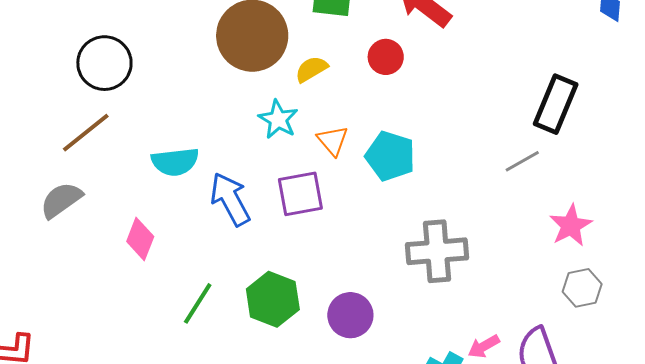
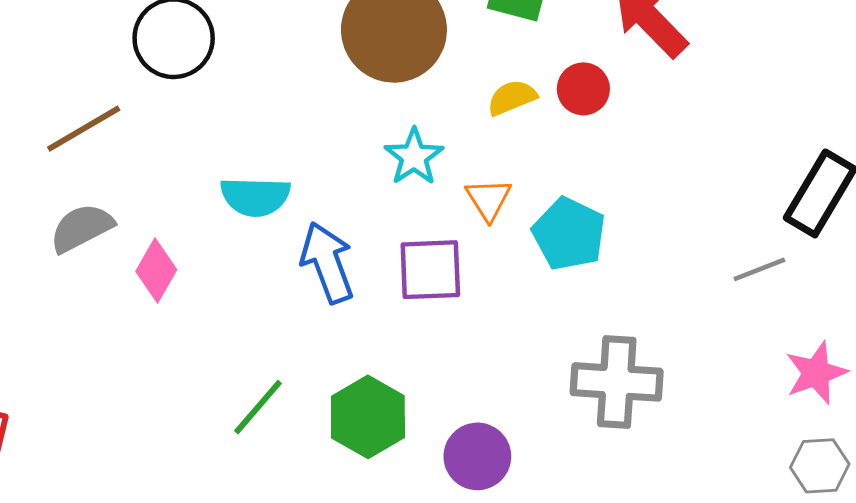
yellow semicircle: (311, 69) -> (512, 98), moved
brown line: (86, 133) -> (84, 129), moved
pink diamond: (140, 239) -> (156, 271), moved

